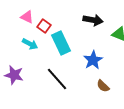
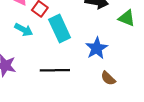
black line: (57, 79) -> (55, 70), turned -50

